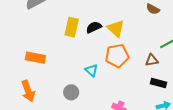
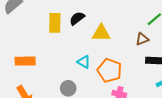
yellow triangle: (116, 28) -> (101, 33), moved, turned -30
orange pentagon: (117, 56) -> (109, 70), moved, turned -30

